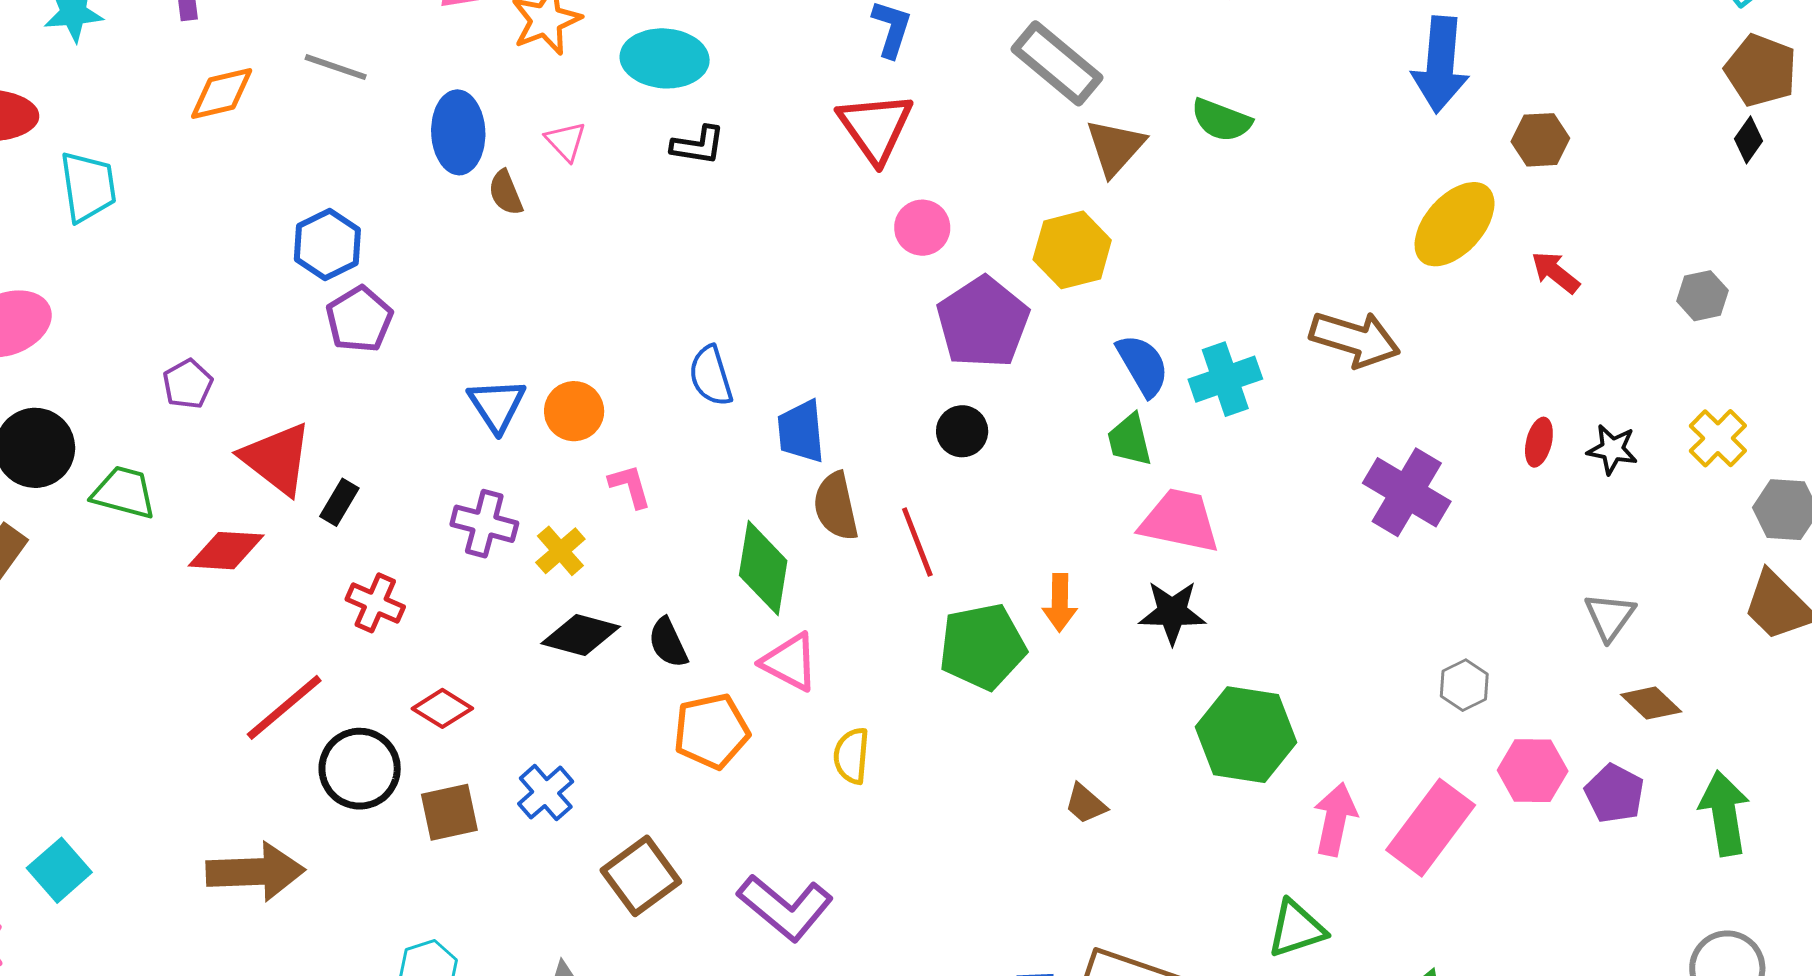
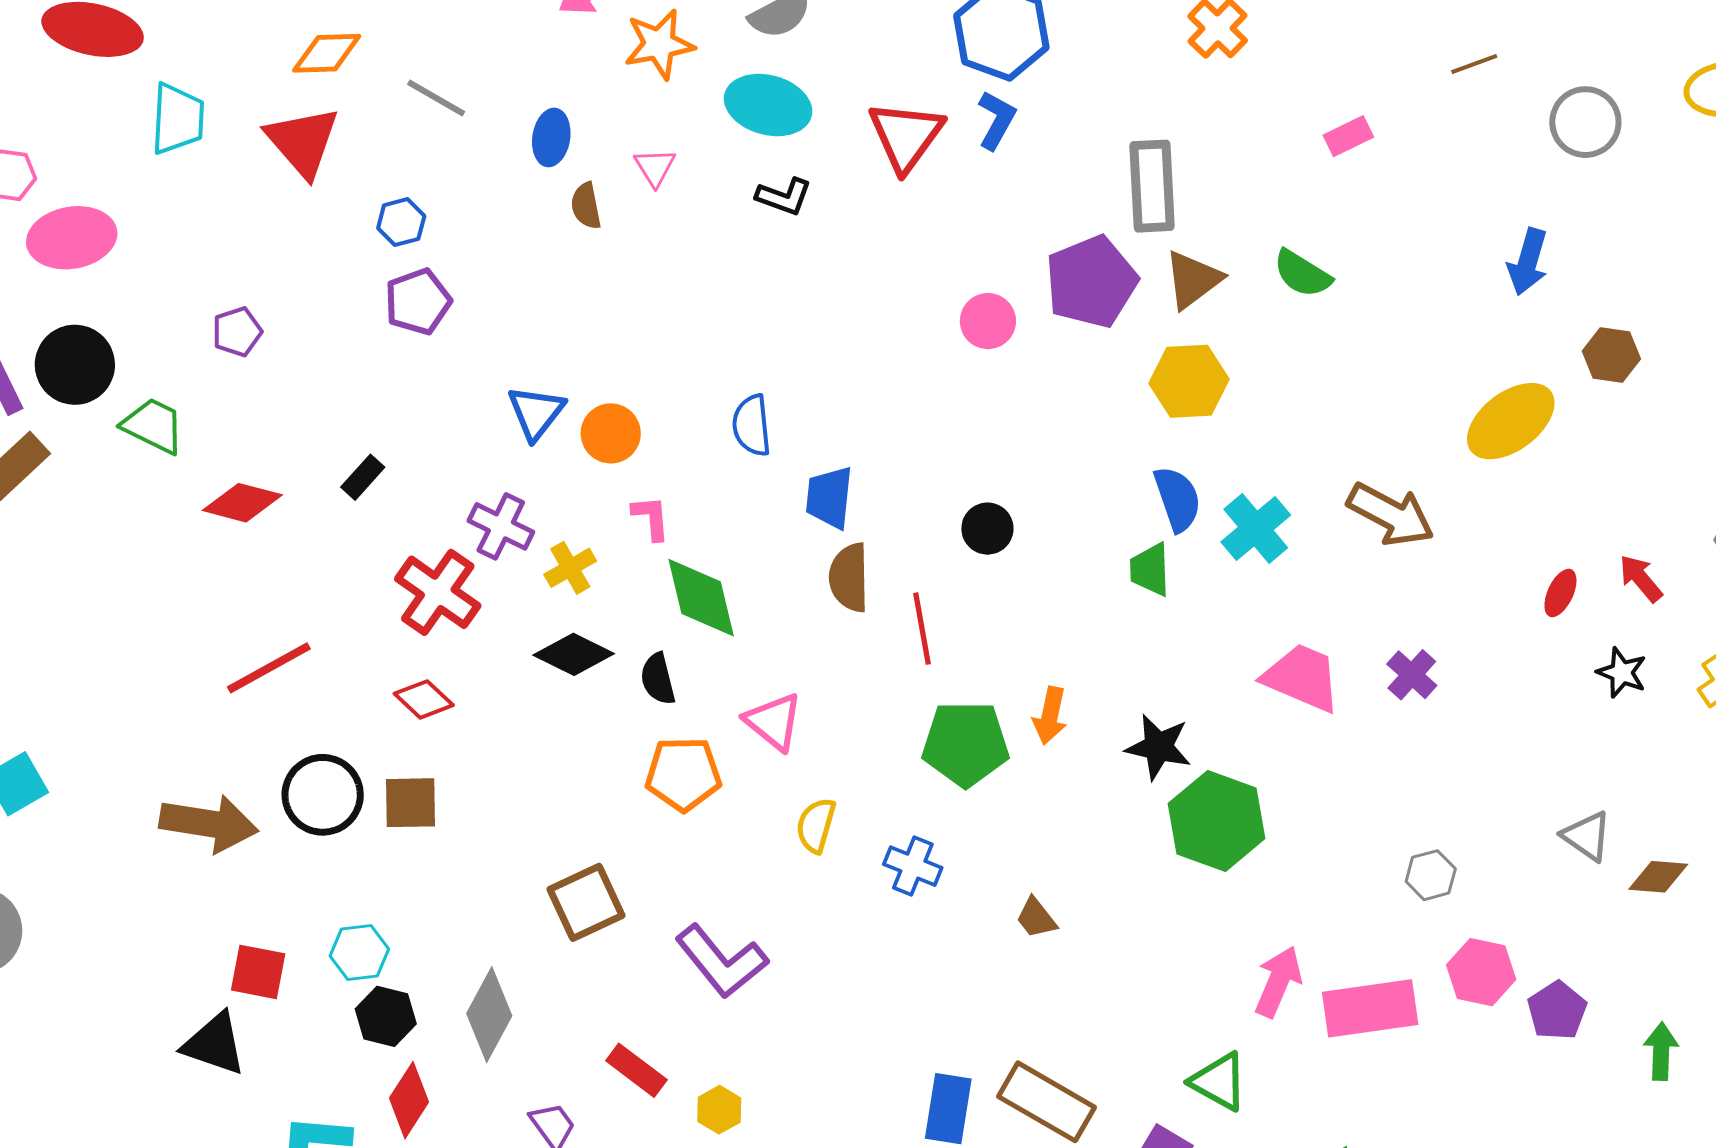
gray rectangle: (1057, 63) -> (1152, 186), turned 36
blue arrow: (1440, 65) -> (1528, 262), size x0.7
gray line: (336, 67) -> (436, 98), moved
red triangle: (875, 127) -> (906, 136), moved
blue ellipse: (458, 132) -> (551, 137), size x0.7
blue hexagon: (327, 244) -> (401, 222), size x0.7
yellow hexagon: (1072, 250) -> (1189, 381), moved
red arrow: (1555, 272) -> (1641, 578), moved
purple pentagon: (983, 322) -> (1091, 282), moved
cyan cross: (1225, 379) -> (1256, 529), turned -32
red ellipse: (1539, 442) -> (1560, 593), moved
red triangle: (277, 459) -> (303, 142), moved
purple cross: (1407, 492) -> (1412, 675), size x0.6
pink trapezoid: (1180, 521) -> (1302, 678), moved
green diamond: (763, 568) -> (701, 598), moved, turned -34
red cross: (375, 603) -> (438, 592), moved, size x1.5
gray triangle: (1610, 617) -> (1587, 836), turned -42
brown diamond: (1651, 703) -> (1658, 877), moved, turned -50
green hexagon: (1246, 735) -> (1217, 821), moved
black circle: (360, 769) -> (323, 795), moved
blue cross: (546, 793) -> (913, 866), moved, turned -38
green arrow: (1724, 813) -> (1661, 1051), size x0.7
pink rectangle: (1431, 828) -> (1370, 1008), turned 34
green triangle: (1296, 929) -> (1219, 1082), turned 36

